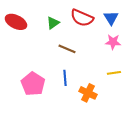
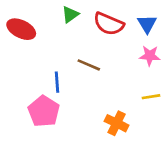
green triangle: (53, 23) -> (70, 15), moved
blue line: (65, 78) -> (57, 82), moved

